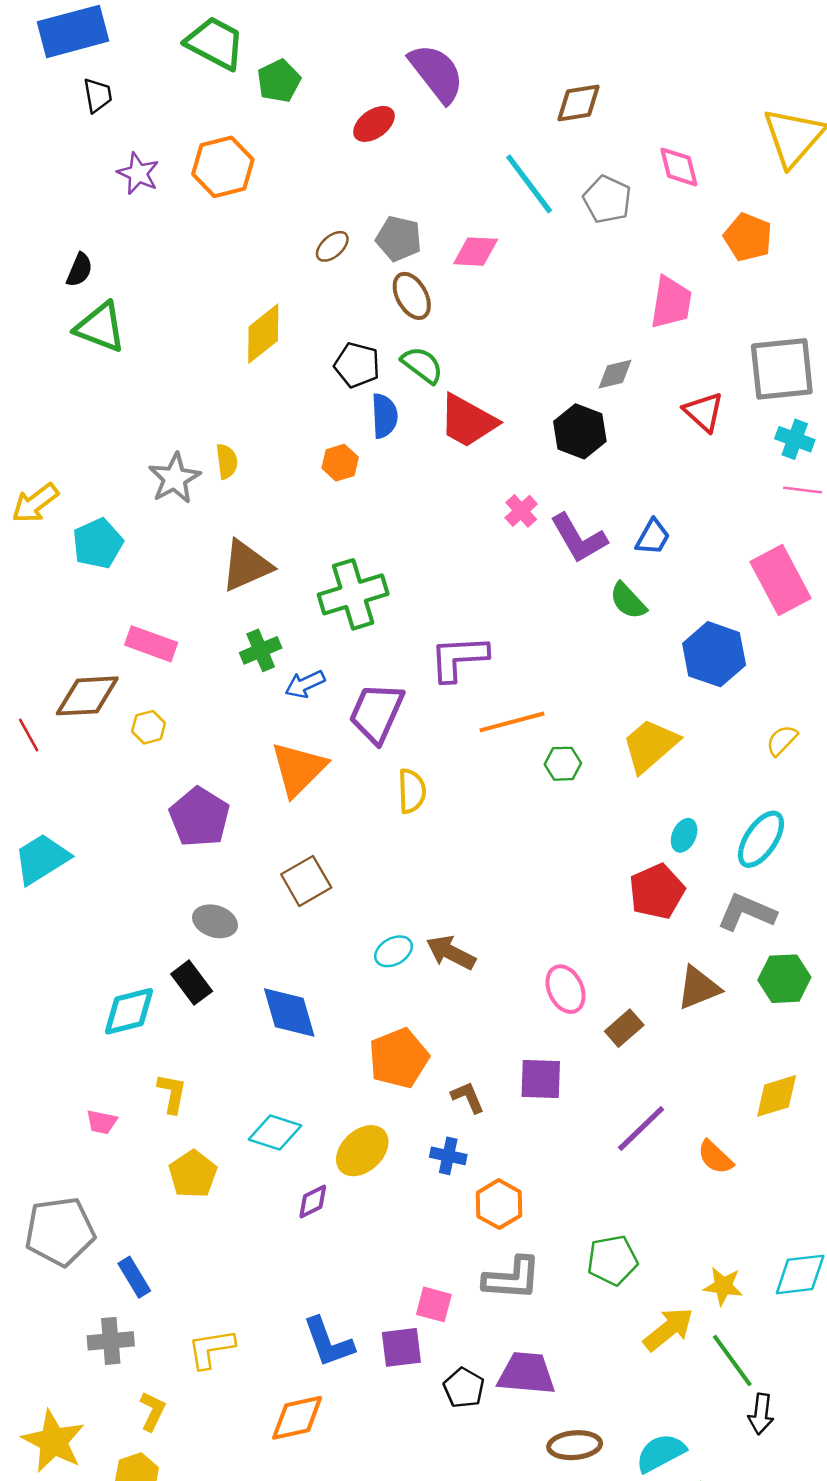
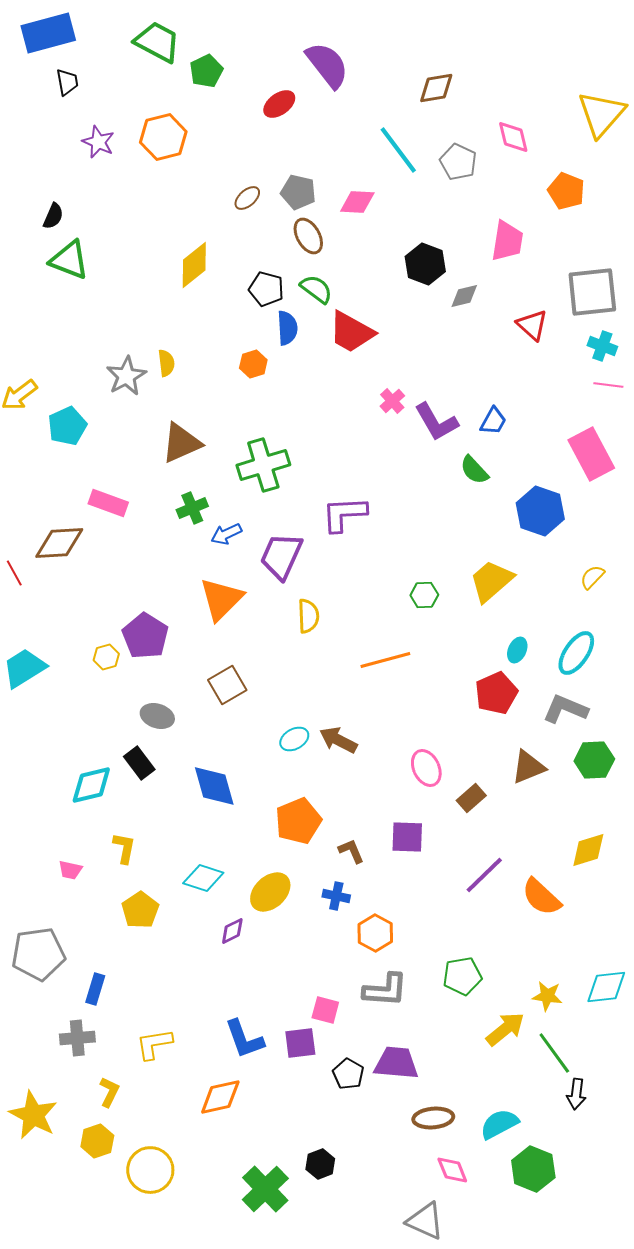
black hexagon: (580, 431) -> (425, 264), moved
orange line: (512, 722) -> (385, 660), moved
yellow hexagon: (149, 727) -> (106, 657), moved
orange semicircle: (715, 1157) -> (541, 897), size x1.4
blue rectangle: (134, 1277) -> (95, 989), turned 48

